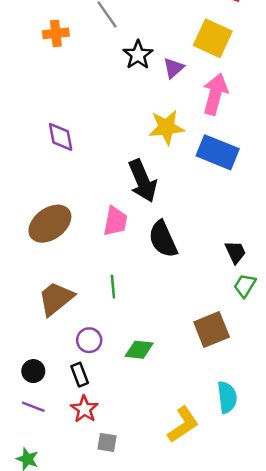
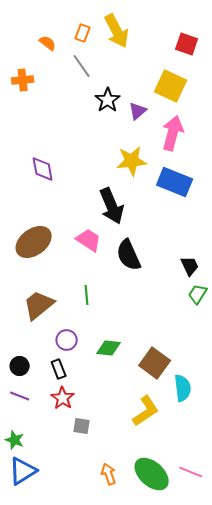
orange cross: (56, 33) -> (23, 80), moved
pink trapezoid: (115, 221) -> (89, 240), turned -68
brown square: (212, 329) -> (155, 363), moved, turned -32

